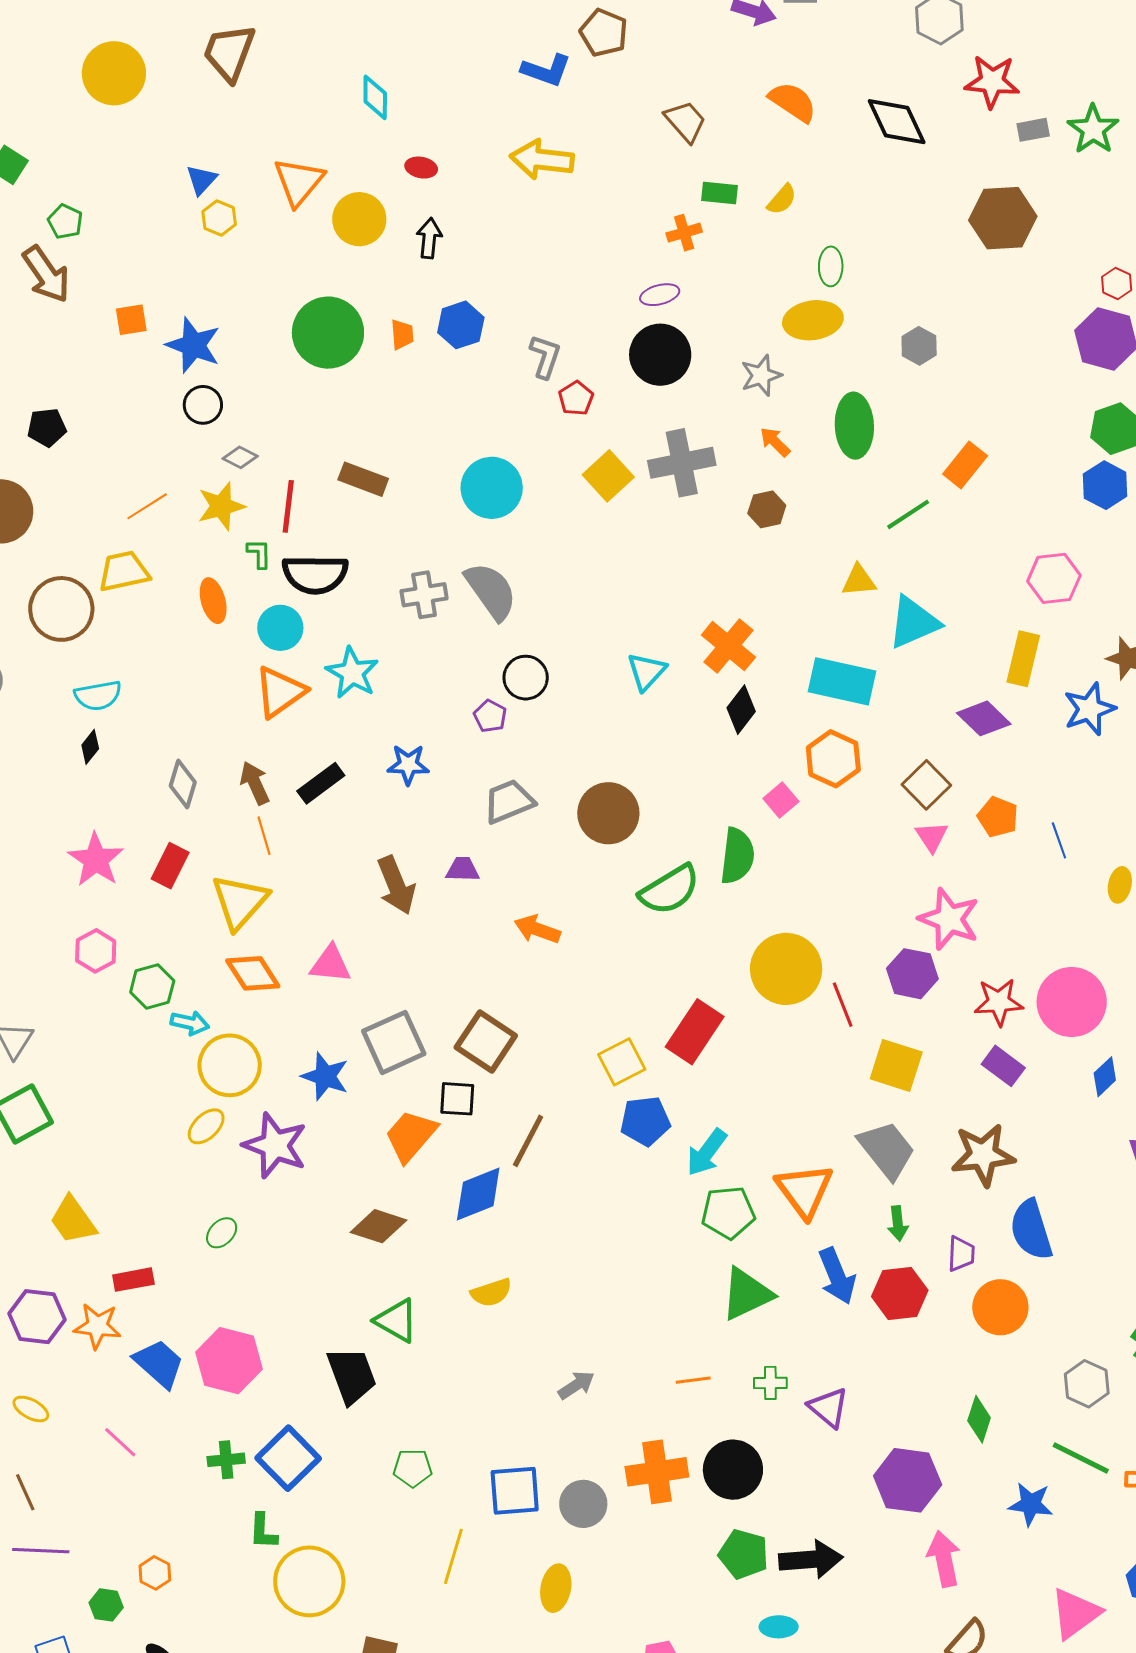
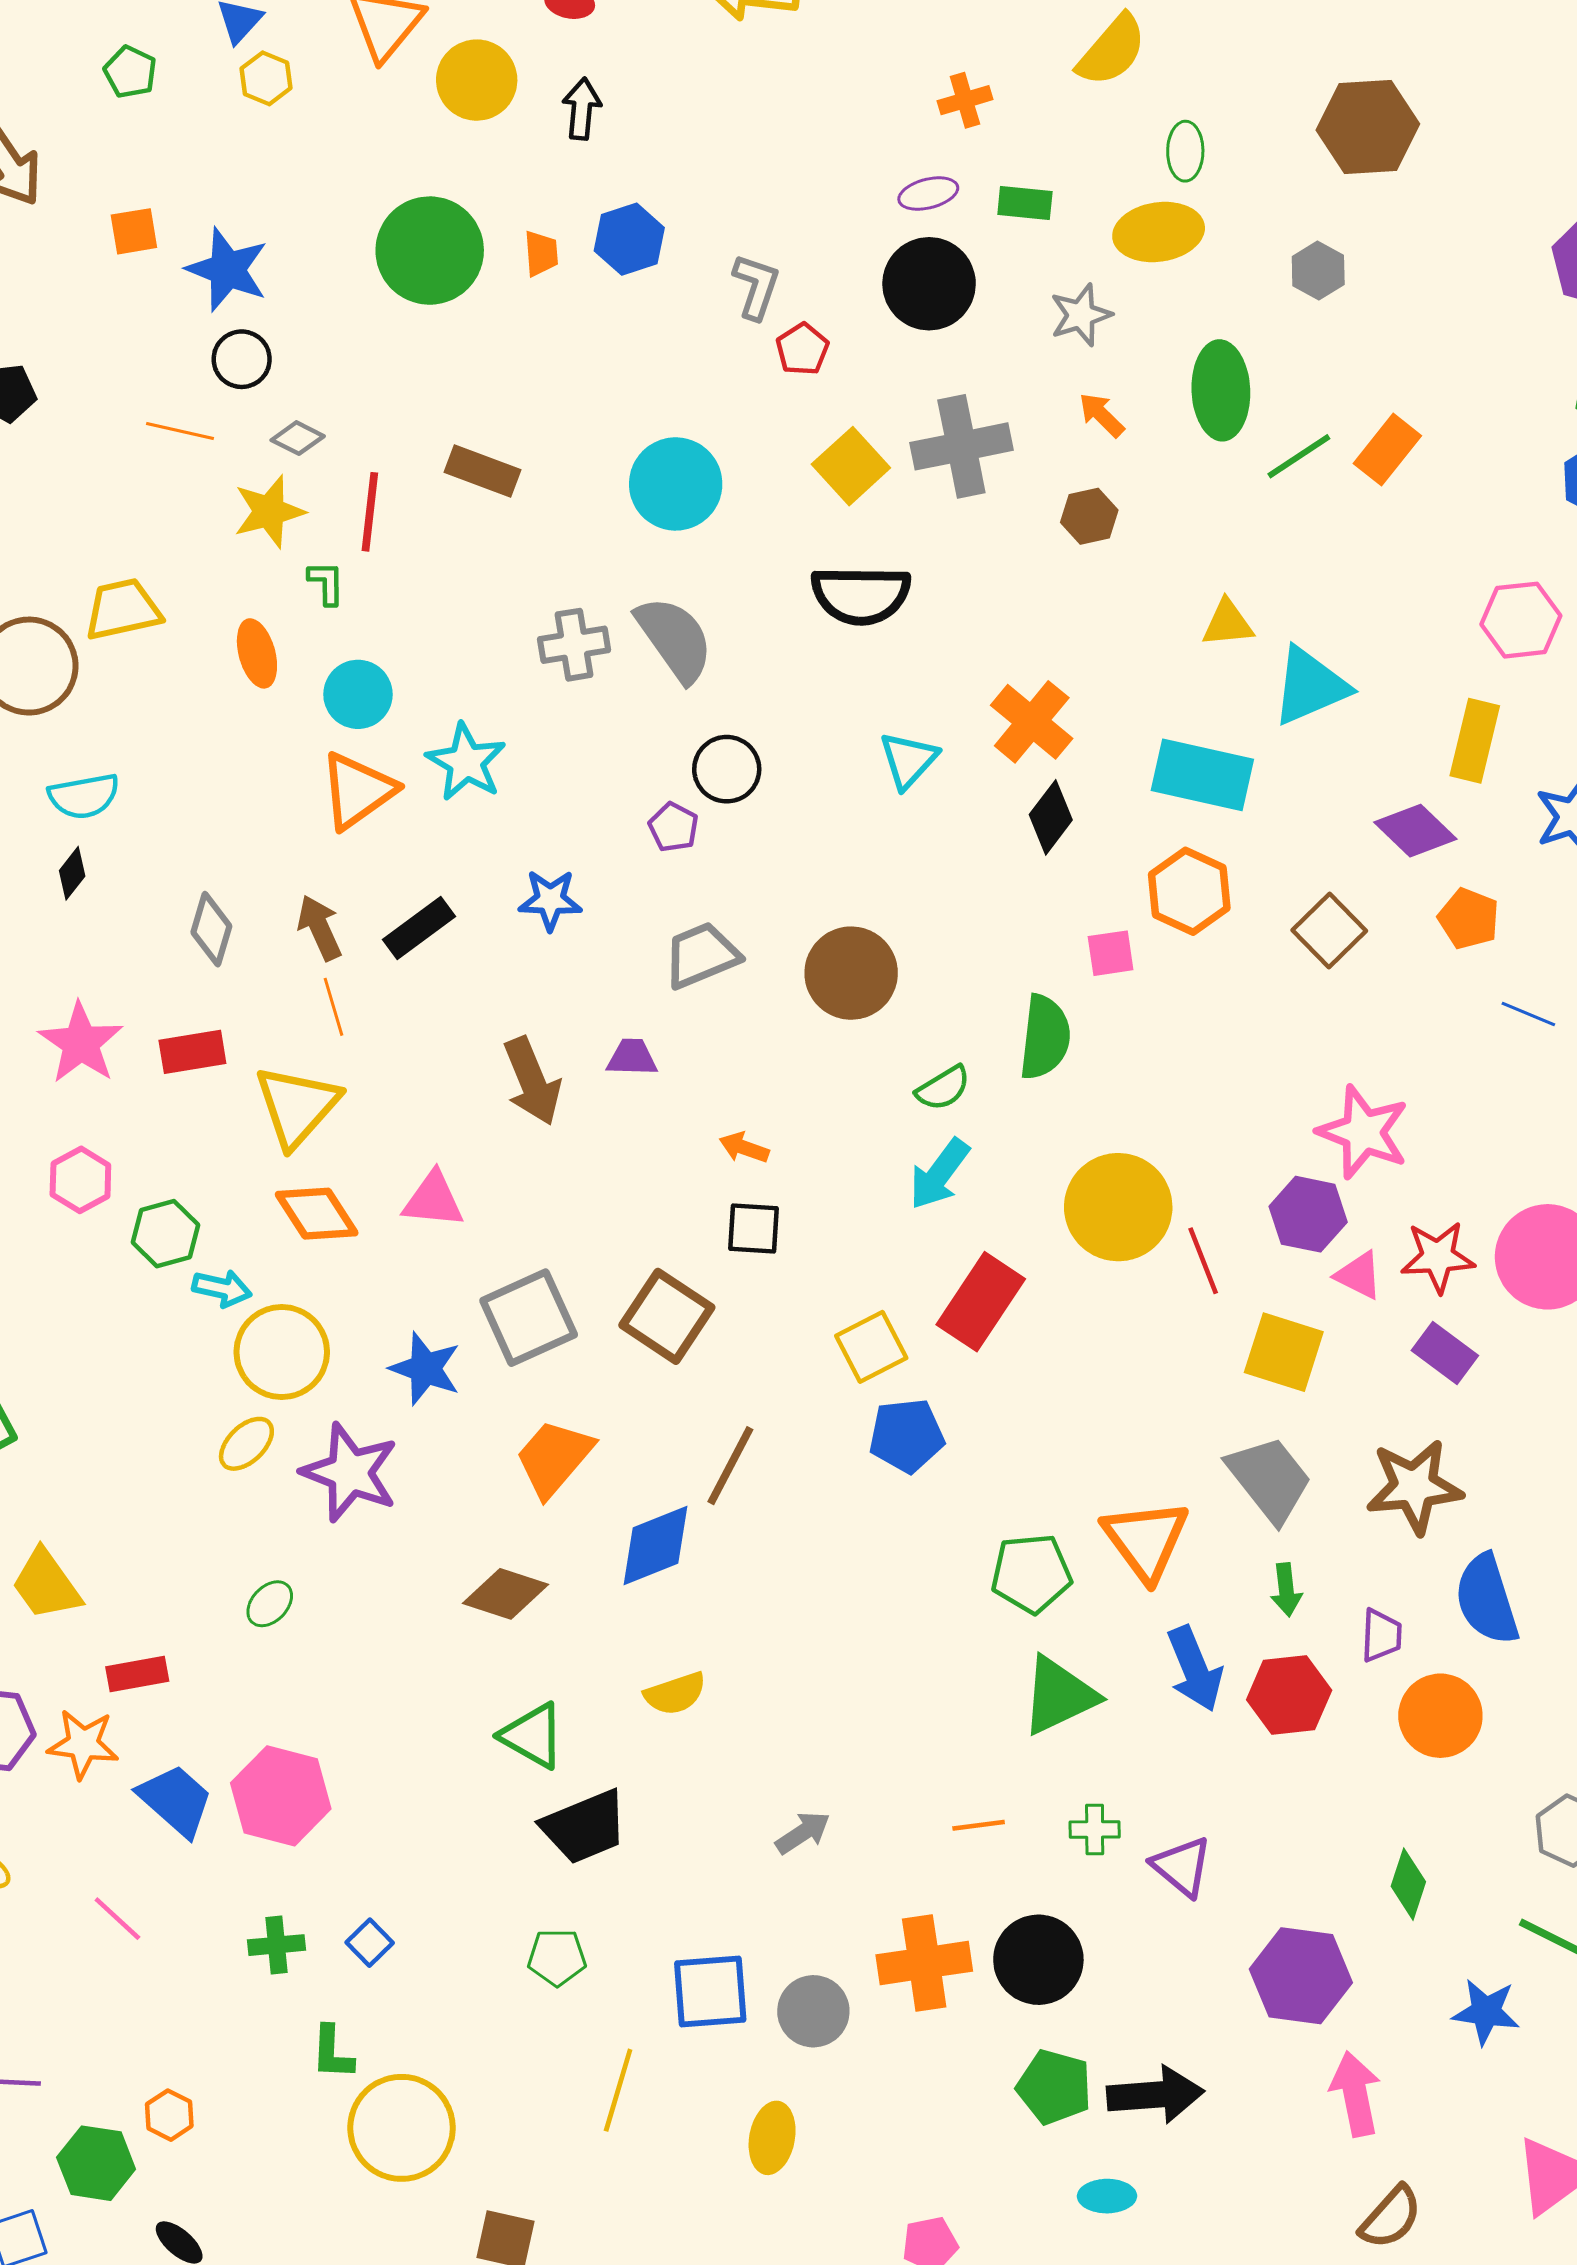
green rectangle: (719, 193) -> (1025, 203), moved
yellow semicircle: (782, 199) -> (1112, 50), size x1.6
brown hexagon: (1003, 218) -> (1368, 127), moved
green pentagon: (65, 221) -> (130, 72), moved
orange line: (147, 506) -> (180, 431), moved, turned 45
green line: (908, 514) -> (1299, 456), moved
black semicircle: (315, 574) -> (861, 595), moved
pink square: (781, 800) -> (1111, 953), turned 32
orange pentagon: (998, 817) -> (1469, 919), moved
pink triangle: (932, 837) -> (1359, 1275), moved, turned -30
blue line: (1059, 840) -> (1528, 1014), turned -48
red rectangle: (170, 866) -> (192, 1052), turned 54
green semicircle: (670, 890) -> (943, 1088), size x0.6
orange arrow: (537, 929) -> (744, 1148), size x0.7
black square: (457, 1099) -> (753, 1228), moved
cyan arrow: (707, 1152) -> (939, 1174), moved
black trapezoid: (352, 1375) -> (584, 1827), moved, turned 88
blue square: (288, 1458) -> (370, 1943), size x0.5
green hexagon: (106, 1605) -> (96, 2163), size x1.5

